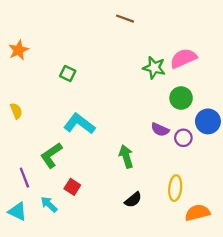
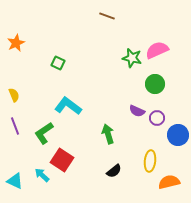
blue circle: (208, 121) -> (178, 135), moved
purple line: (24, 178) -> (15, 126), moved
red square: (72, 187) -> (62, 160), size x1.6

